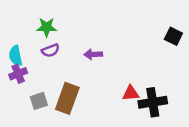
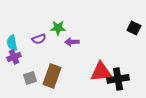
green star: (47, 27) -> (58, 28), moved
red triangle: (131, 93) -> (101, 72), size x1.6

